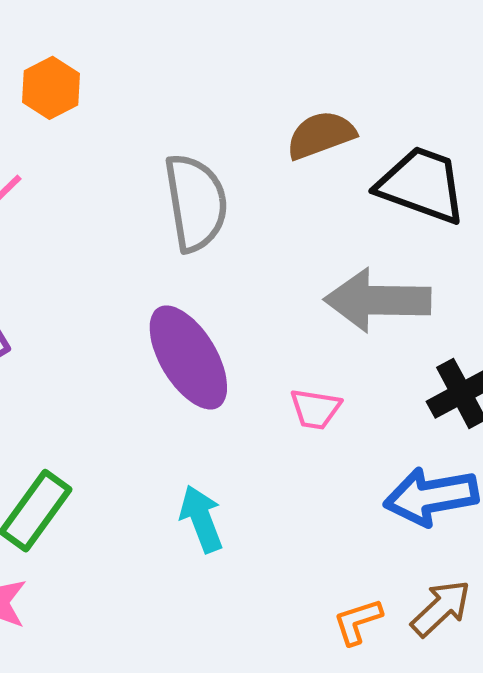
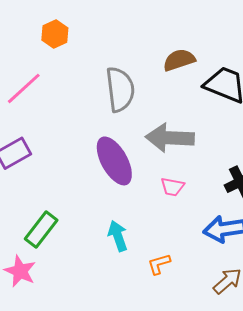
gray arrow: (378, 300) -> (170, 138), moved
orange L-shape: (358, 622) -> (159, 264), moved

